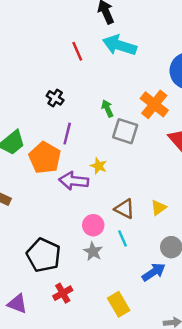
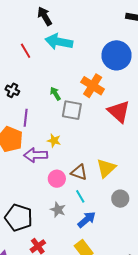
yellow triangle: (158, 208) -> (106, 168), size x1.5
pink circle: (93, 225) -> (57, 179), moved
blue arrow: (154, 272) -> (87, 220), moved

